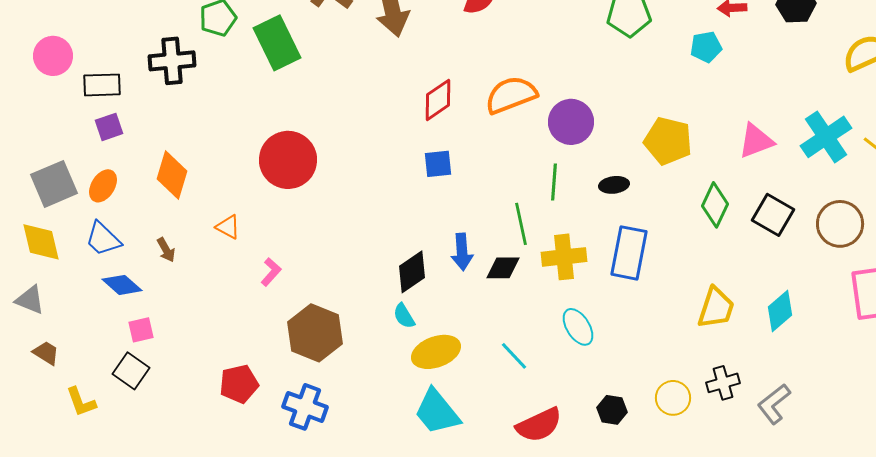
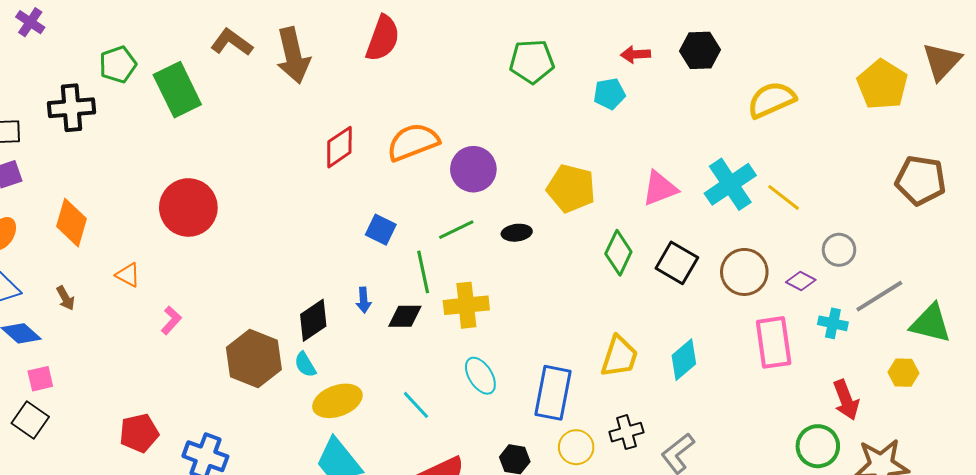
blue square: (438, 164) -> (381, 230), moved, turned 32
green line: (554, 182) -> (456, 230), turned 60
blue arrow: (462, 252) -> (364, 300), size x0.7
blue rectangle: (629, 253) -> (553, 393), moved
brown hexagon: (315, 333) -> (254, 359), moved

